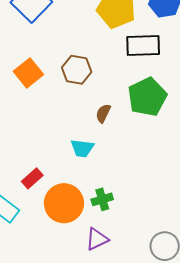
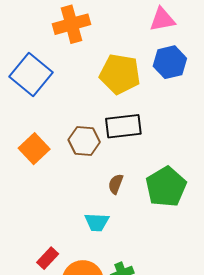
black rectangle: (143, 46) -> (123, 126), moved
green pentagon: (147, 97) -> (166, 187), moved

